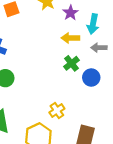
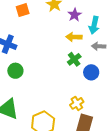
yellow cross: (57, 111) -> (77, 103), moved

